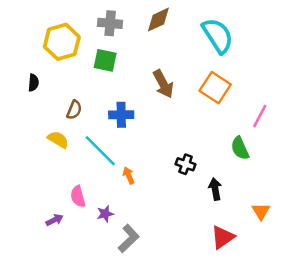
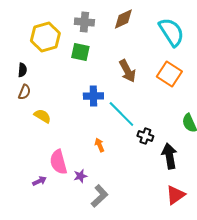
brown semicircle: (74, 110) -> (24, 92), moved
cyan line: (100, 151) -> (121, 114), moved
black arrow: (215, 189) -> (169, 156), size x1.4
pink semicircle: (78, 196) -> (58, 162), size x1.4

